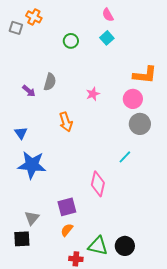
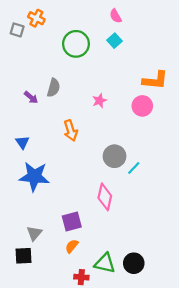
green circle: (71, 41) -> (76, 44), size x1.6
gray circle: (140, 124) -> (114, 156), moved

